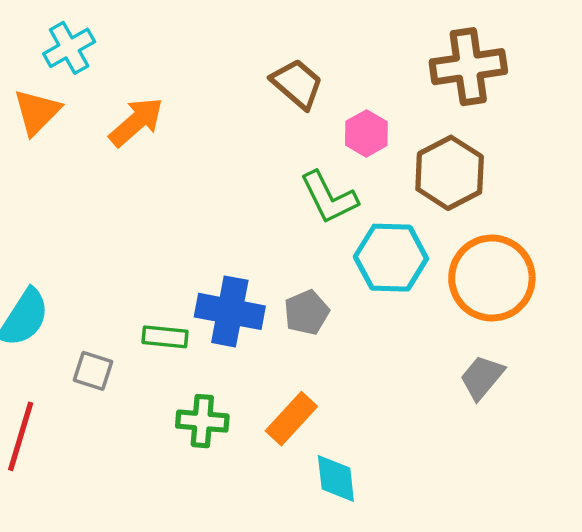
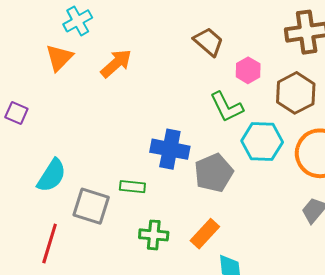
blue cross: (230, 311) -> (170, 149), moved
gray pentagon: (307, 312) -> (214, 173), size x1.5
gray square: (93, 371) -> (91, 206), size x1.6

